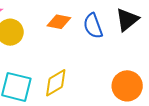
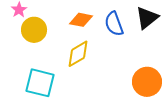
yellow diamond: (56, 83) -> (78, 54), moved

